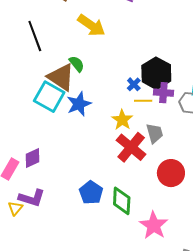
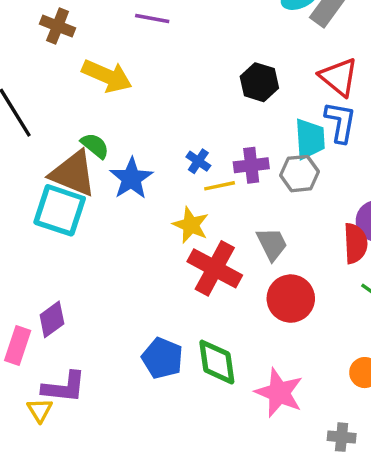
black hexagon: (156, 73) -> (259, 82), moved, size x0.7
blue star: (79, 104) -> (131, 178), moved
gray trapezoid: (155, 133) -> (272, 244), moved

